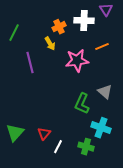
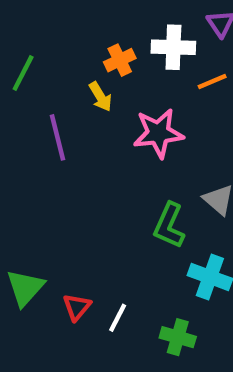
orange line: (102, 47) -> (212, 82), moved
red triangle: (44, 134) -> (77, 307), moved
green cross: (86, 147) -> (178, 337), moved

